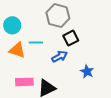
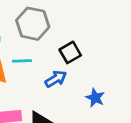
gray hexagon: (58, 16) -> (33, 24), moved

